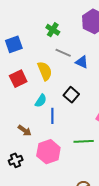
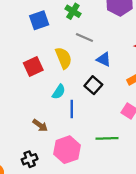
blue square: (14, 44) -> (39, 20), moved
blue triangle: (82, 62) -> (104, 59), moved

